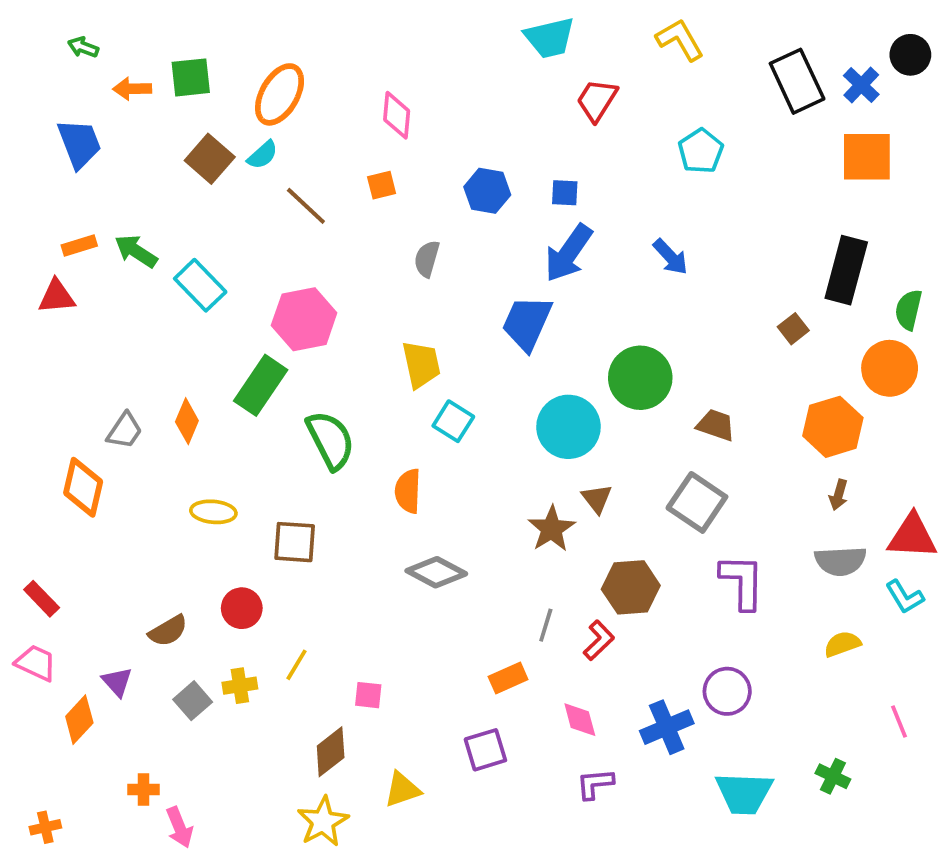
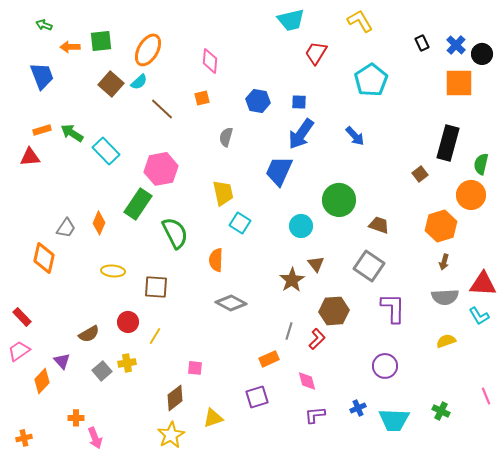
black circle: (910, 55) -> (482, 54), moved
black rectangle: (797, 81) -> (422, 43), size x0.5
cyan pentagon: (701, 151) -> (371, 80), size x1.4
cyan circle: (568, 427) -> (301, 226), size x0.7
pink trapezoid: (36, 663) -> (19, 351), turned -60
yellow line: (297, 665) -> (155, 336), moved
pink line: (899, 721) -> (486, 396), moved
blue cross: (667, 727) -> (358, 408), moved, size x0.6

